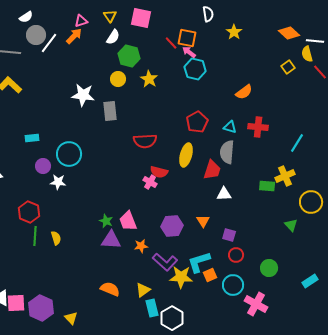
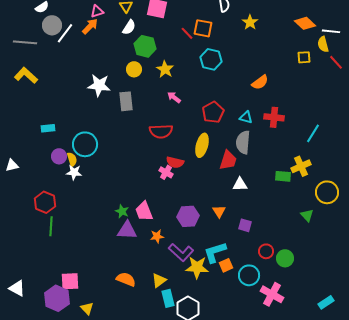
pink arrow: (189, 52) -> (174, 97), moved
yellow square: (288, 67) -> (304, 57), turned 32
yellow semicircle: (56, 238) -> (72, 159), moved
red circle: (236, 255) -> (266, 251), moved
cyan rectangle: (310, 281) -> (326, 302), moved
pink square: (16, 303) -> (70, 281), moved

